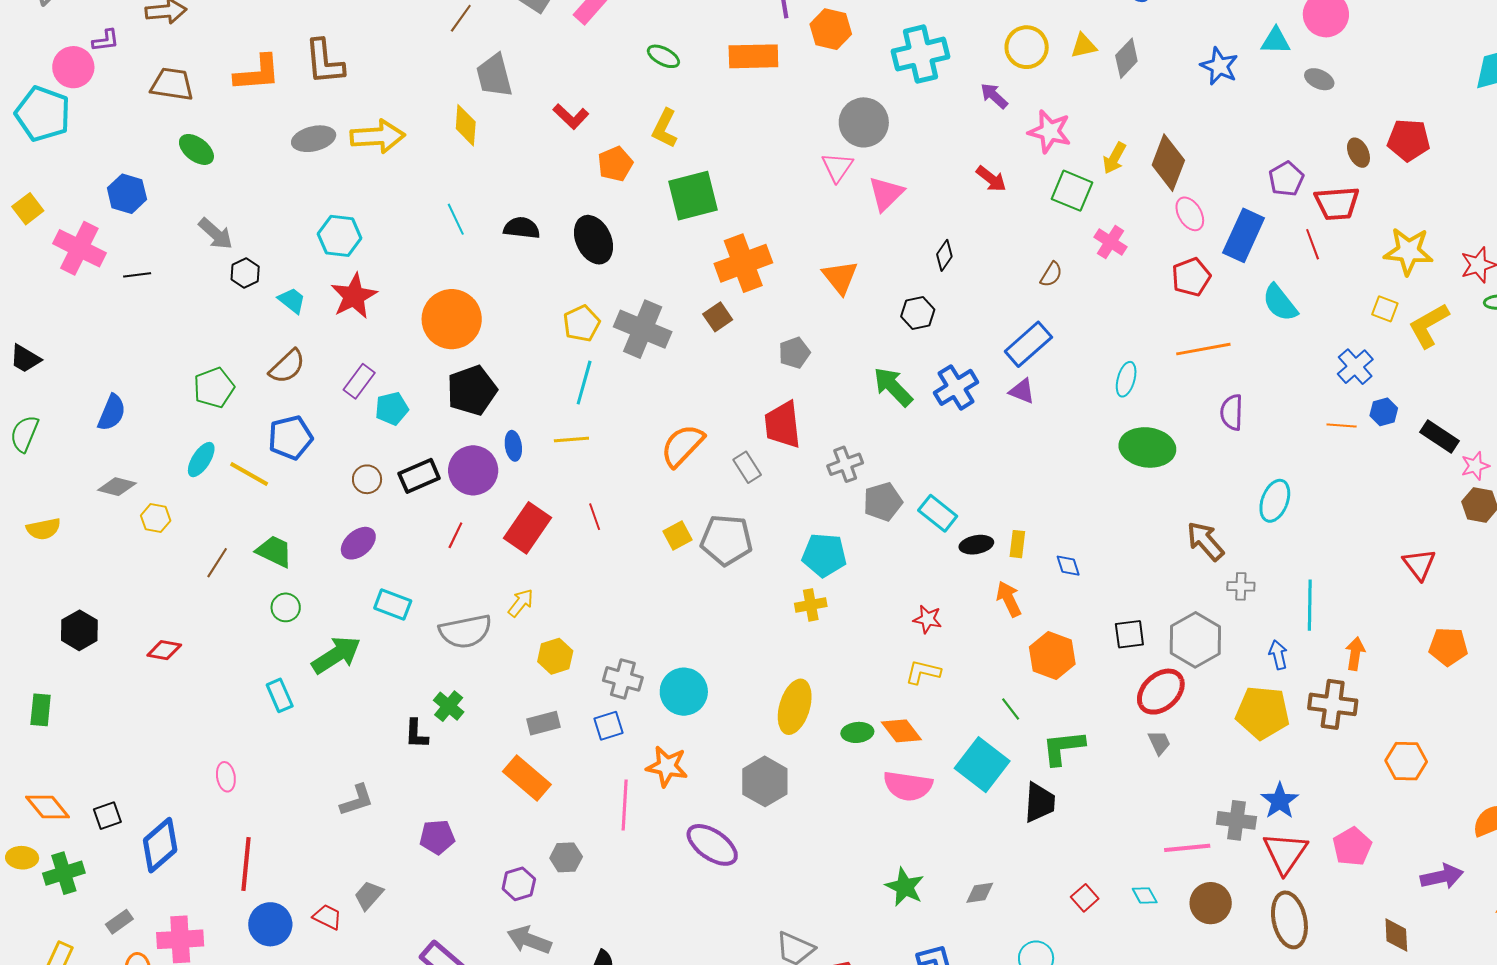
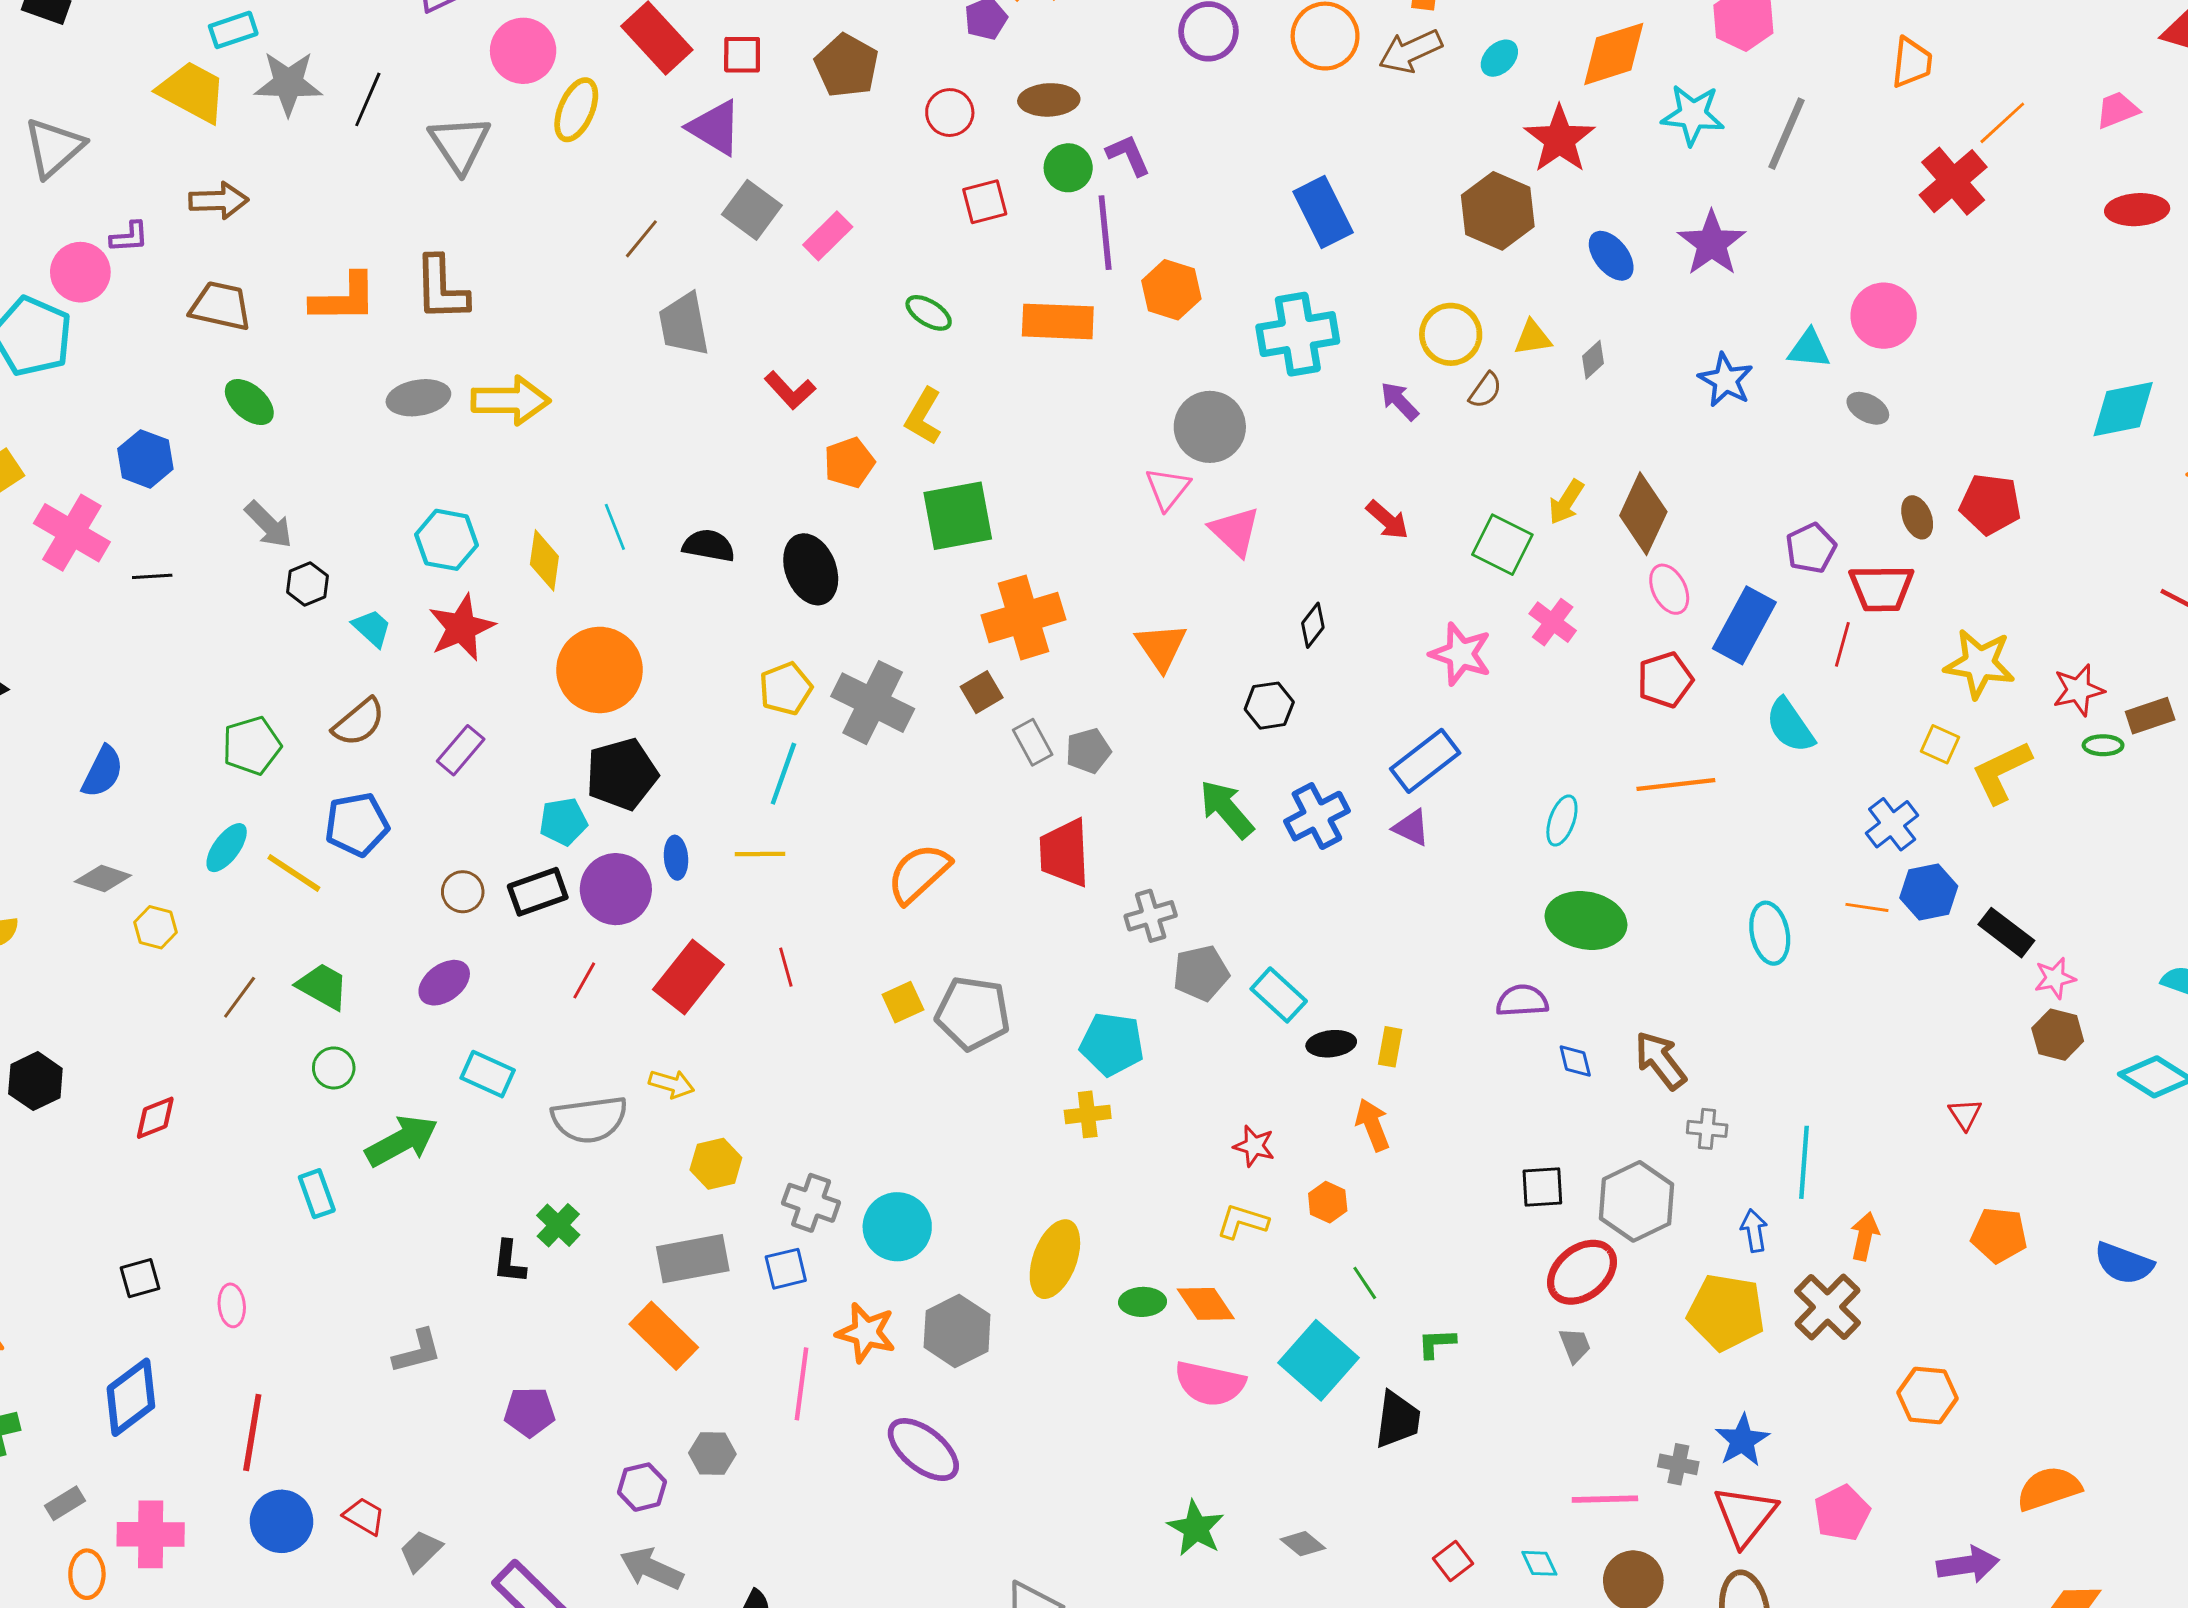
gray diamond: (1126, 58) -> (1593, 360), size x0.7
yellow diamond: (466, 125) -> (544, 560), moved
pink star: (1050, 131) -> (1461, 654), moved
pink triangle: (886, 194) -> (1235, 531), turned -36
red line: (1313, 244) -> (1842, 644), turned 32
brown semicircle: (1051, 274) -> (1485, 390), moved
cyan pentagon: (392, 409) -> (563, 822), moved
purple semicircle: (1232, 412) -> (1522, 1001), moved, turned 81
blue hexagon: (1384, 412) -> (1929, 892), size x1.4
gray rectangle: (747, 467) -> (1033, 742), moved
cyan ellipse: (1275, 501) -> (1770, 933), moved, turned -36
red triangle: (1419, 564) -> (1965, 1114), size x0.7
blue diamond: (1068, 566) -> (1575, 1061), moved
yellow arrow: (521, 603) -> (672, 1084), turned 64
red diamond: (164, 650) -> (155, 1118), turned -36
orange hexagon: (1052, 655) -> (1328, 1202), moved, size x0.6
brown cross: (1333, 704) -> (1828, 1307), turned 33
gray rectangle: (543, 723) -> (693, 1259), size x1.5
green L-shape: (1063, 748) -> (1437, 1343), size x0.6
gray hexagon: (765, 781) -> (957, 1331), moved
black square: (107, 816) -> (140, 1278), moved
gray cross: (1236, 820) -> (1678, 1464), size x0.7
gray diamond: (980, 893) -> (1303, 1544), turned 44
gray trapezoid: (369, 895) -> (421, 1551), moved

